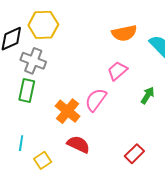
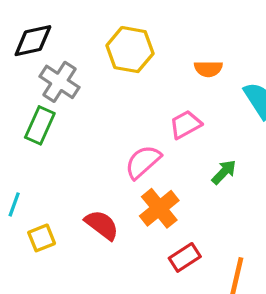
yellow hexagon: (43, 25) -> (130, 50), moved
orange semicircle: (124, 33) -> (208, 69), size x0.7
orange cross: (68, 111) -> (159, 208), moved

